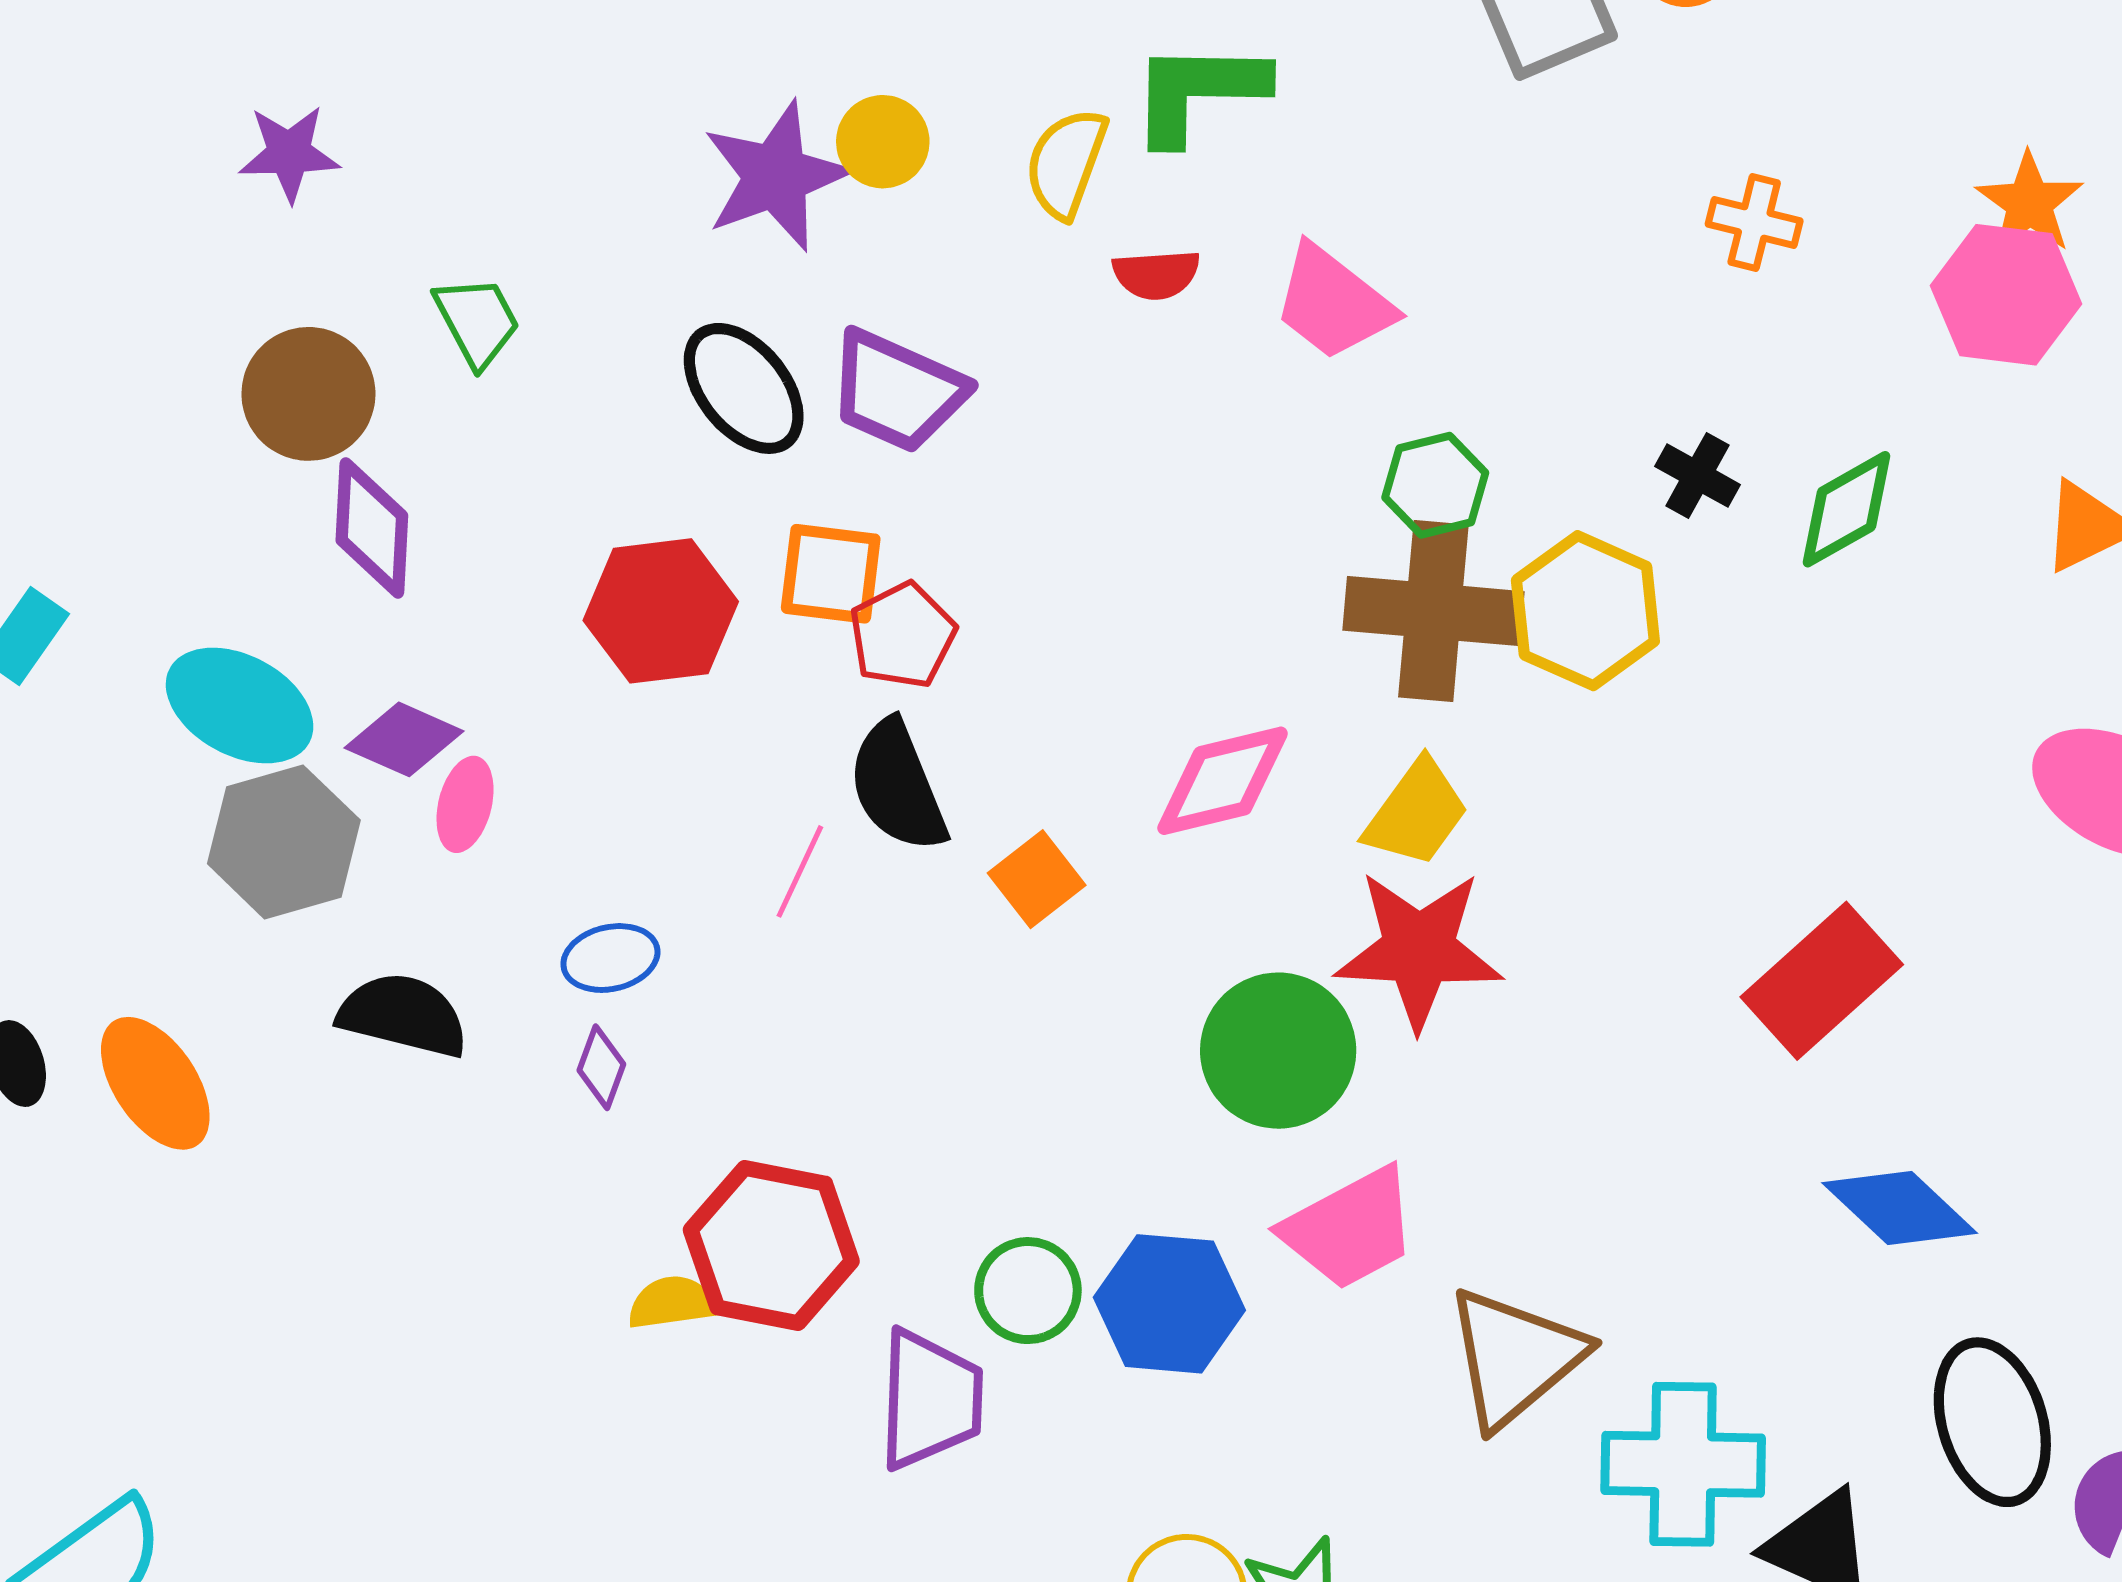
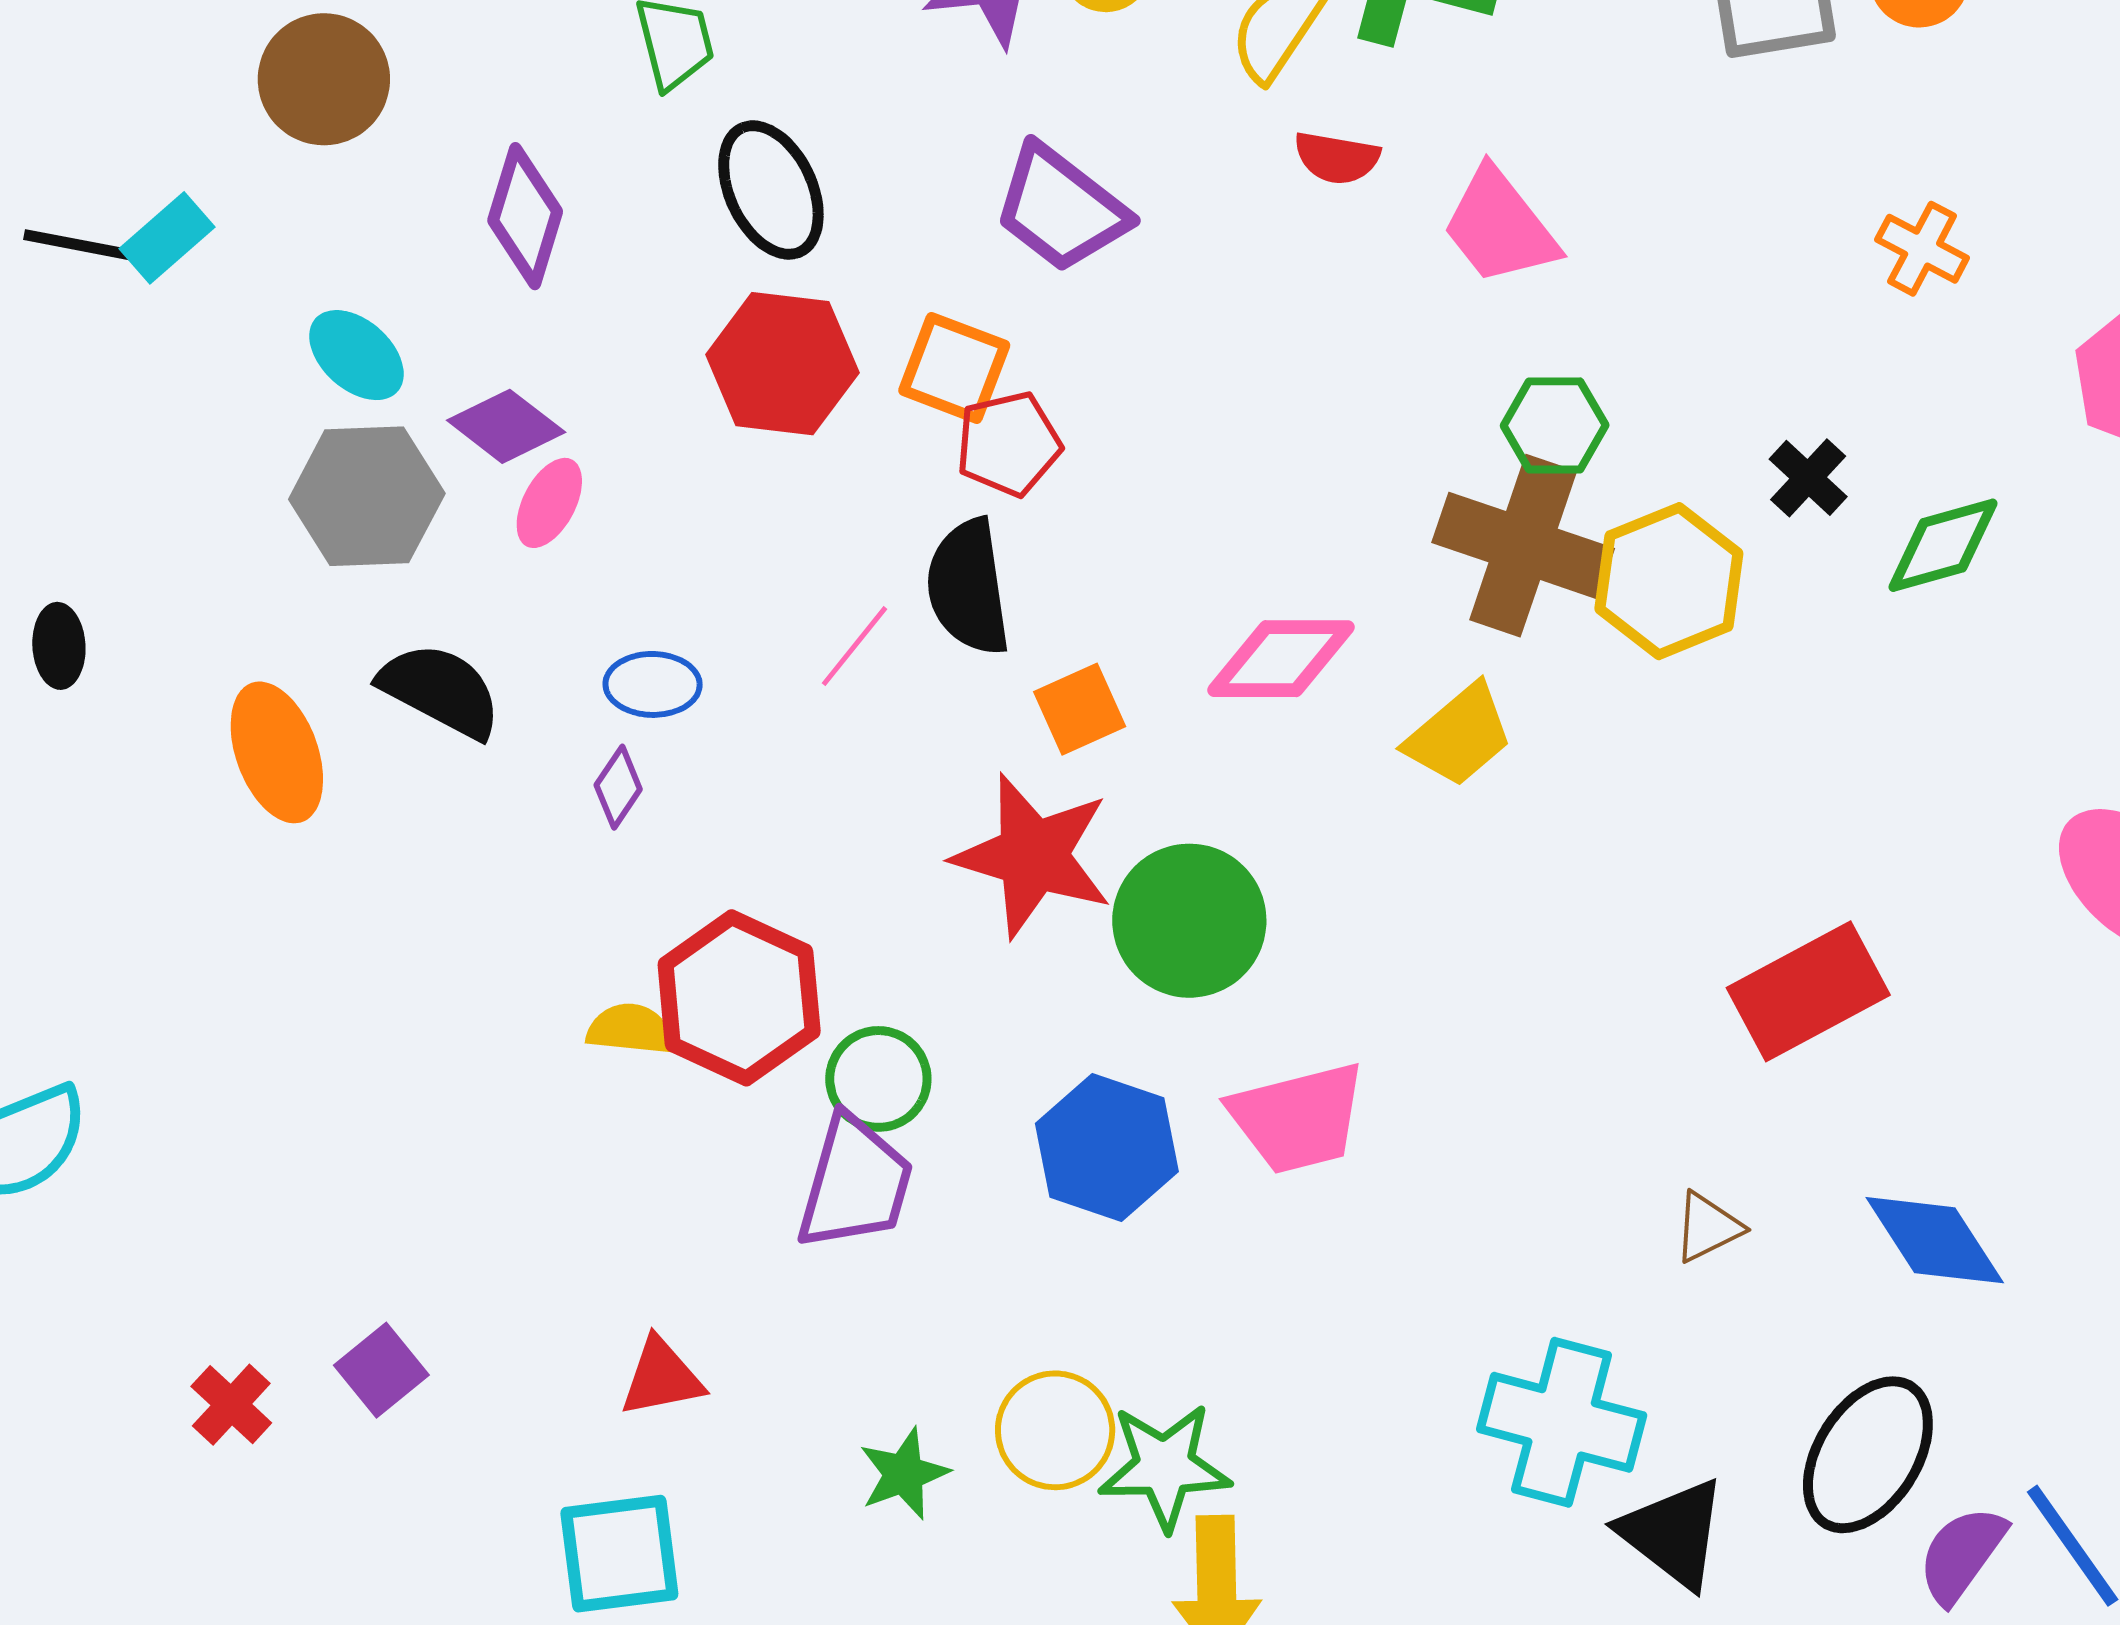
black ellipse: (744, 388) -> (771, 190), moved
brown circle: (308, 394) -> (324, 79), moved
cyan ellipse: (240, 706) -> (356, 355), size x0.7
red star: (1419, 950) -> (1033, 856), moved
green circle: (1278, 1051) -> (1189, 921), moved
orange ellipse: (155, 1083) -> (277, 752), moved
blue diamond: (1900, 1208) -> (1935, 1240), moved
green circle: (1028, 1291) -> (878, 1079), moved
brown triangle: (1515, 1357) -> (1708, 1227), moved, size x0.5
black ellipse: (1992, 1422) -> (1868, 1455), turned 35

